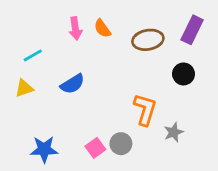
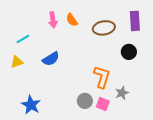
purple rectangle: (192, 30) -> (135, 21), turned -30
pink square: (95, 148) -> (103, 104), moved, turned -32
blue star: (44, 149) -> (31, 105), turned 30

